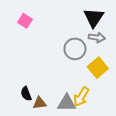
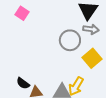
black semicircle: (26, 94) -> (23, 83), turned -32

